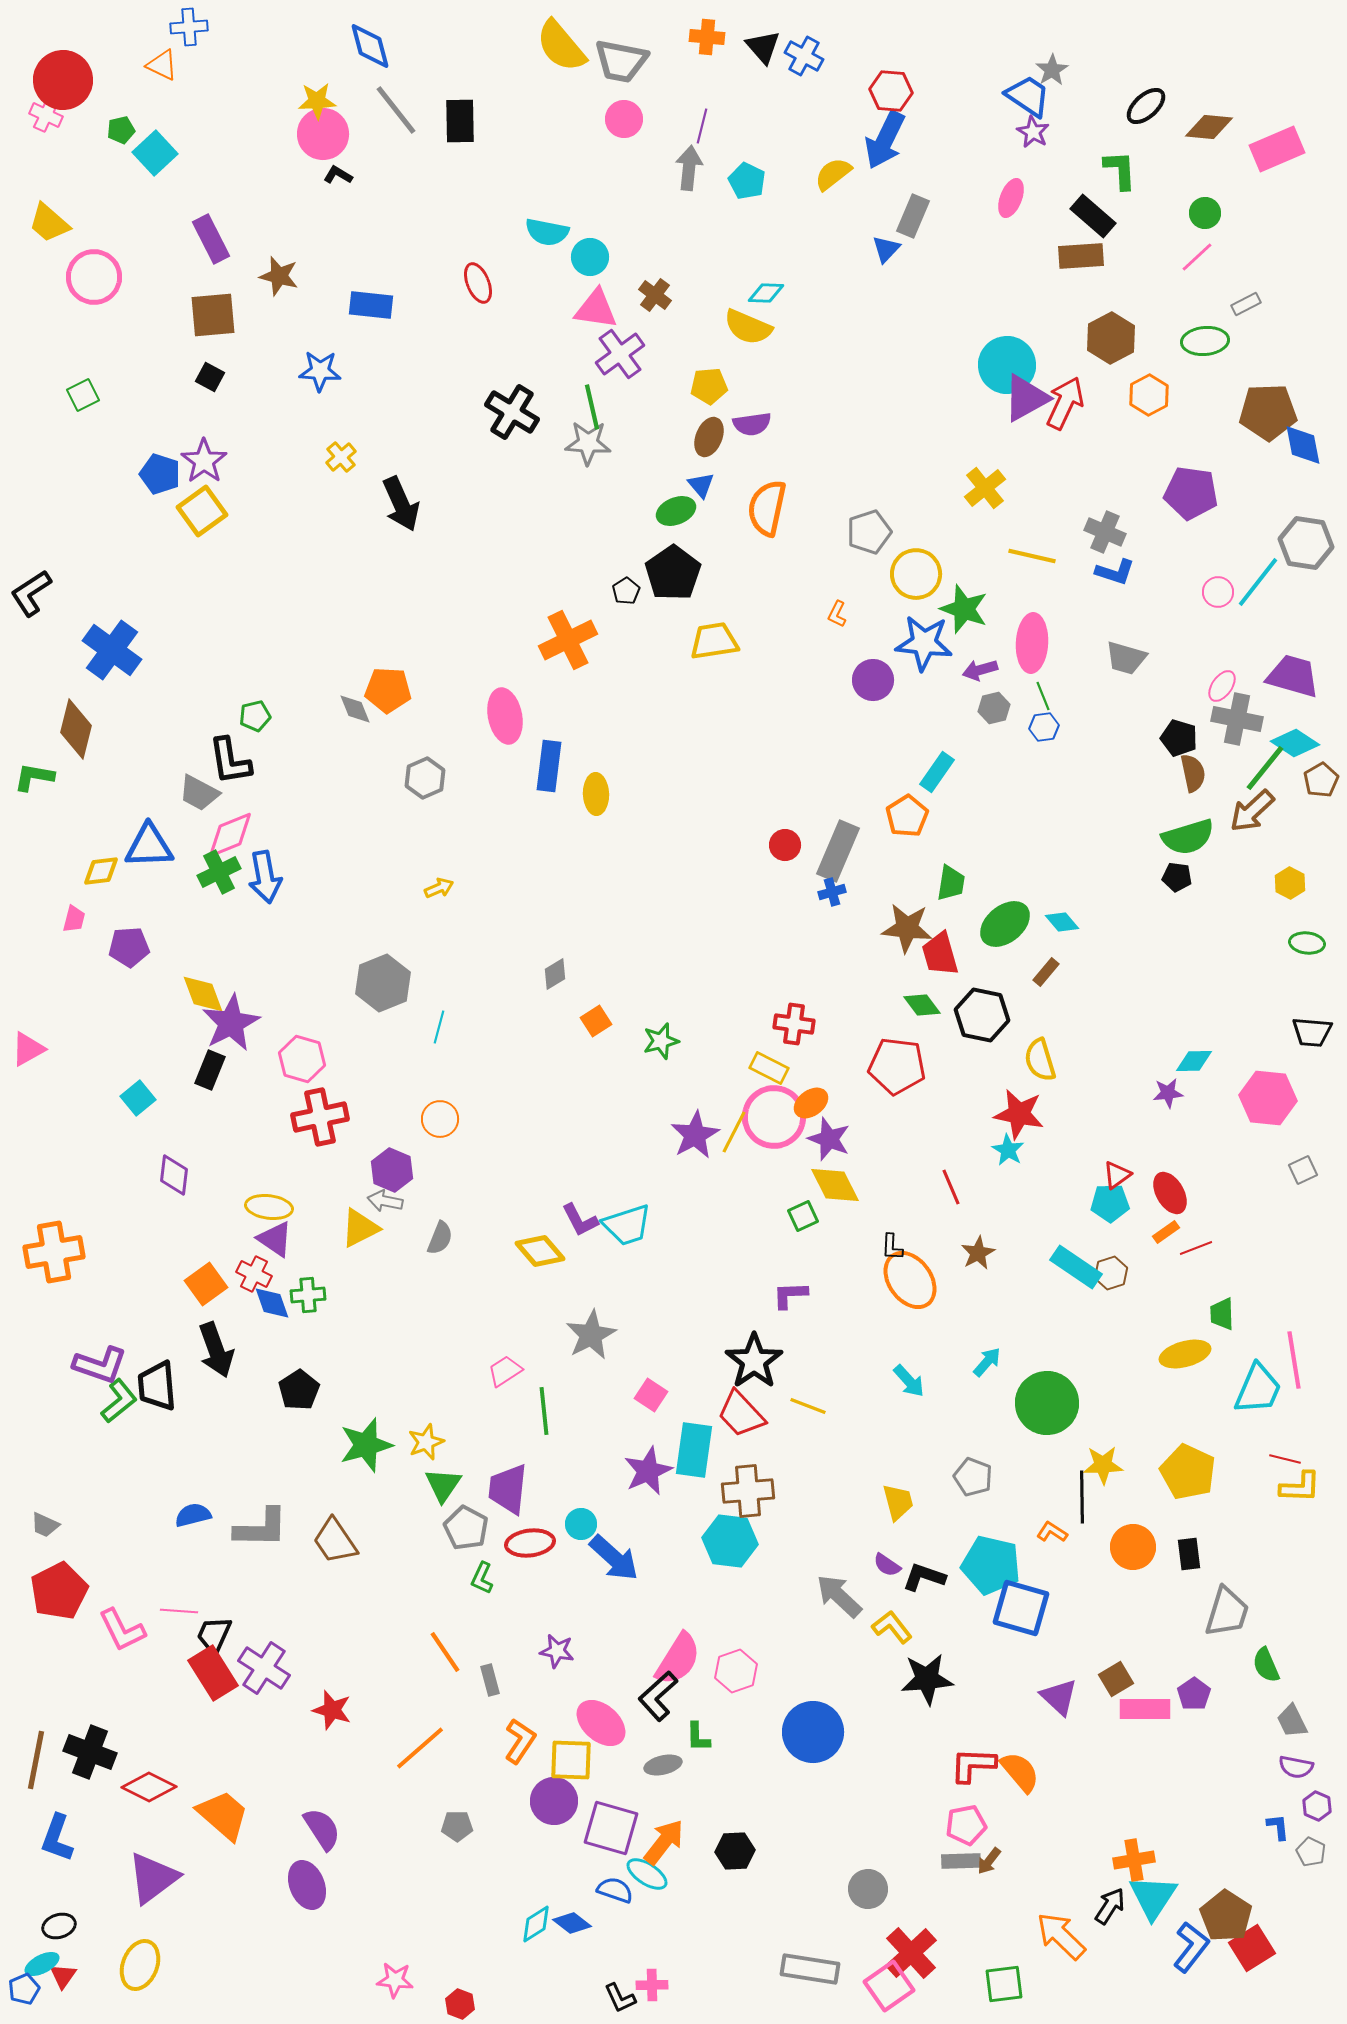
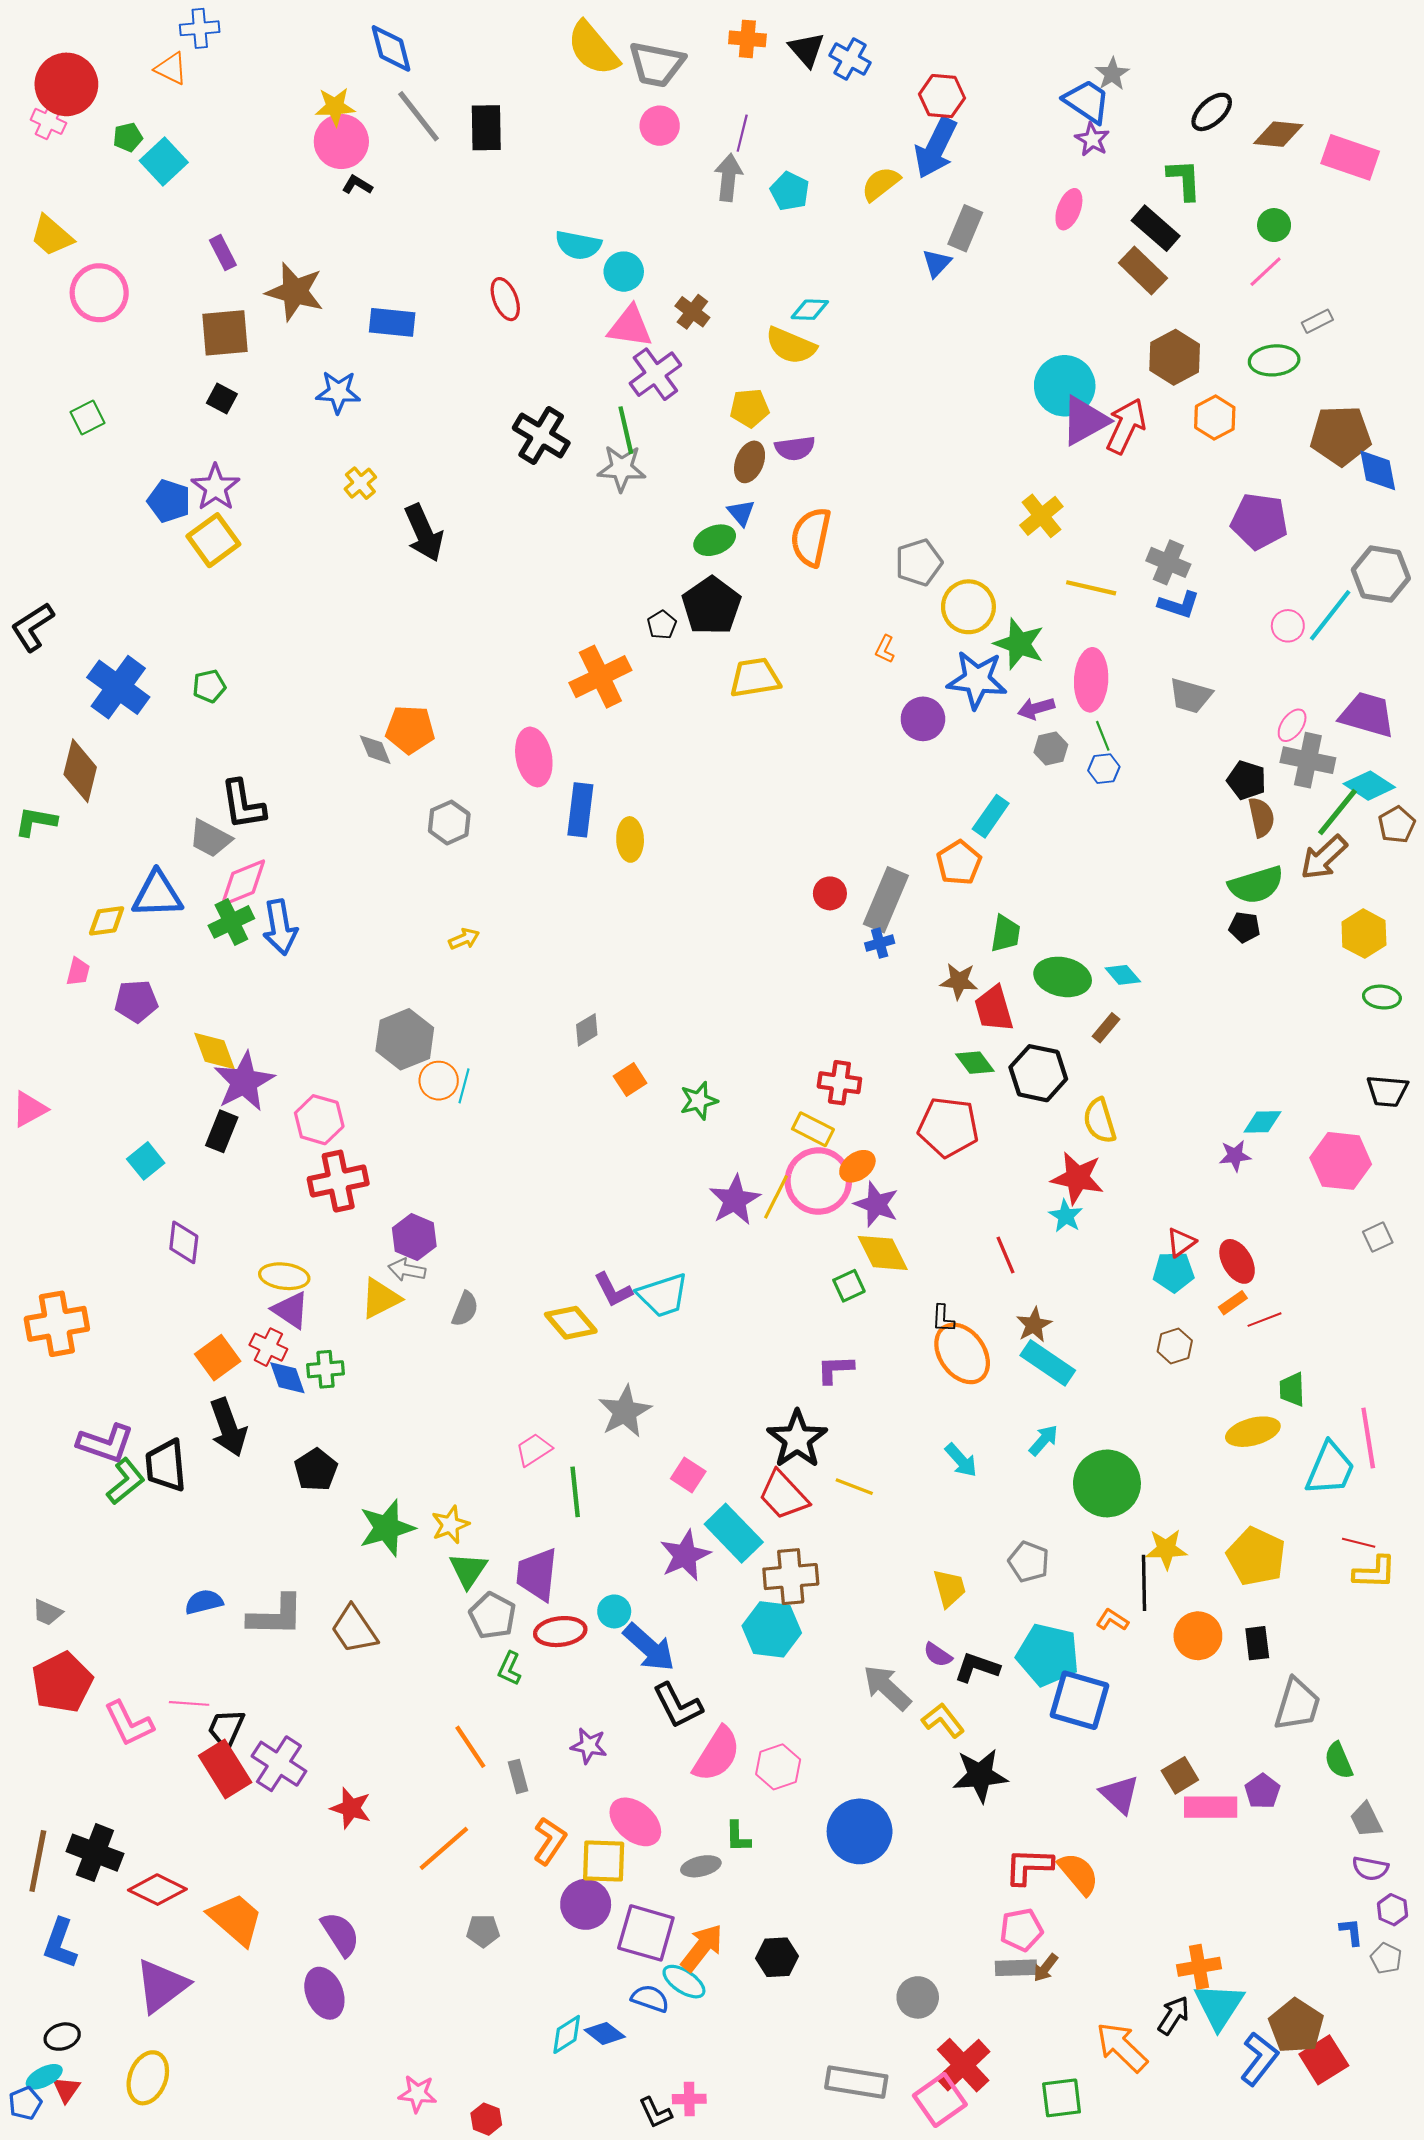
pink rectangle: (1277, 149) -> (1350, 157), turned 42
purple rectangle: (211, 239) -> (223, 253), size x0.7
brown rectangle: (1081, 256) -> (1143, 271), turned 48
brown star: (279, 276) -> (295, 292), size x1.4
green pentagon: (255, 716) -> (209, 686), moved
yellow hexagon: (1290, 883) -> (1364, 934), size x1.4
green ellipse: (1005, 924) -> (1063, 977), turned 51
brown star: (907, 928) -> (959, 981), size x0.7
orange circle: (440, 1119) -> (439, 1081), moved
cyan rectangle: (1076, 1267) -> (1048, 1363), moved
cyan rectangle: (694, 1450) -> (734, 1533), turned -52
black L-shape: (658, 1696) -> (678, 1706), moved, turned -75

